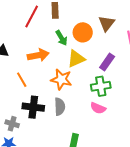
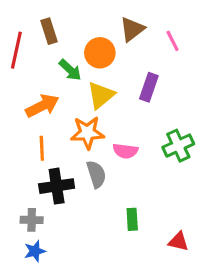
brown triangle: (107, 23) -> (132, 29), turned 30
orange line: (22, 80) -> (42, 148), moved, turned 42
green cross: (101, 86) -> (178, 146), moved
pink semicircle: (98, 108) -> (125, 151), moved

